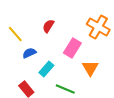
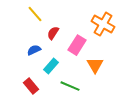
red semicircle: (48, 26) -> (53, 33), moved
yellow line: (15, 34) -> (35, 14), moved

